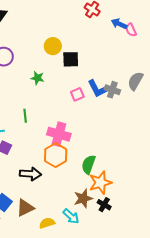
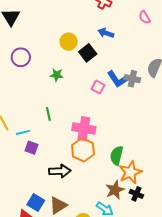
blue arrow: (119, 24) -> (106, 33), moved
black square: (71, 59) -> (88, 53), turned -30
pink square: (77, 94) -> (98, 87), turned -32

